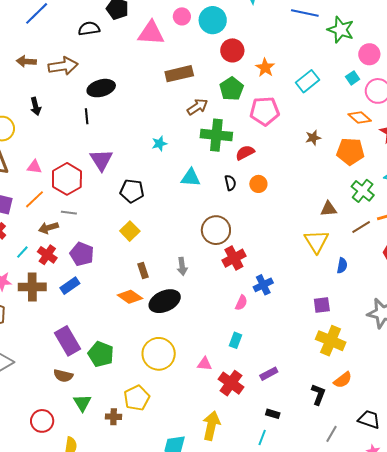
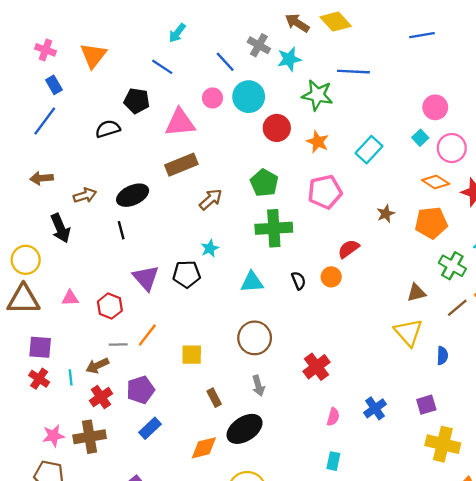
green star: (341, 30) -> (317, 95), moved
brown arrow: (63, 66) -> (85, 195), moved, size x0.7
brown rectangle: (179, 74) -> (181, 165), moved
green pentagon: (232, 89) -> (264, 183), moved
black arrow: (36, 106) -> (60, 228), size x1.4
brown arrow: (197, 107) -> (211, 199), moved
red semicircle: (245, 153) -> (349, 249), moved
red hexagon: (67, 179) -> (110, 306), size x0.7
black pentagon: (132, 191) -> (187, 274), moved
orange line: (35, 199) -> (147, 335), moved
brown circle: (216, 230) -> (255, 338), moved
yellow square: (130, 231) -> (192, 355), turned -36
cyan line: (22, 252) -> (71, 377), moved, turned -40
purple pentagon: (82, 254) -> (141, 390), turned -30
red cross: (47, 255) -> (101, 397), turned 30
blue cross: (263, 285) -> (375, 408), moved
blue rectangle: (70, 286) -> (150, 428), moved
orange diamond: (130, 297) -> (204, 448), moved, turned -40

